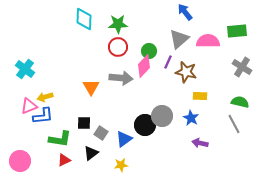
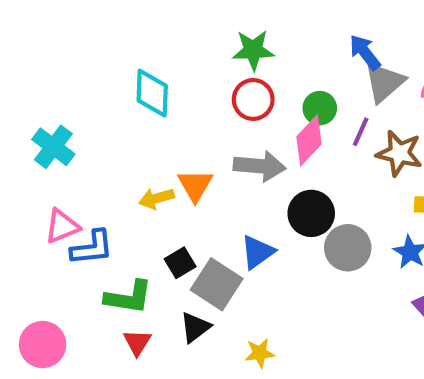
blue arrow: (185, 12) -> (365, 52), moved
cyan diamond: (84, 19) -> (152, 93), moved
yellow arrow: (45, 97) -> (156, 198), moved
black square: (84, 123) -> (180, 263), turned -32
black circle: (145, 125) -> (311, 213), moved
gray square: (101, 133) -> (217, 284), size x1.6
blue triangle: (124, 139) -> (257, 252), moved
red triangle: (64, 160) -> (137, 342), turned -32

